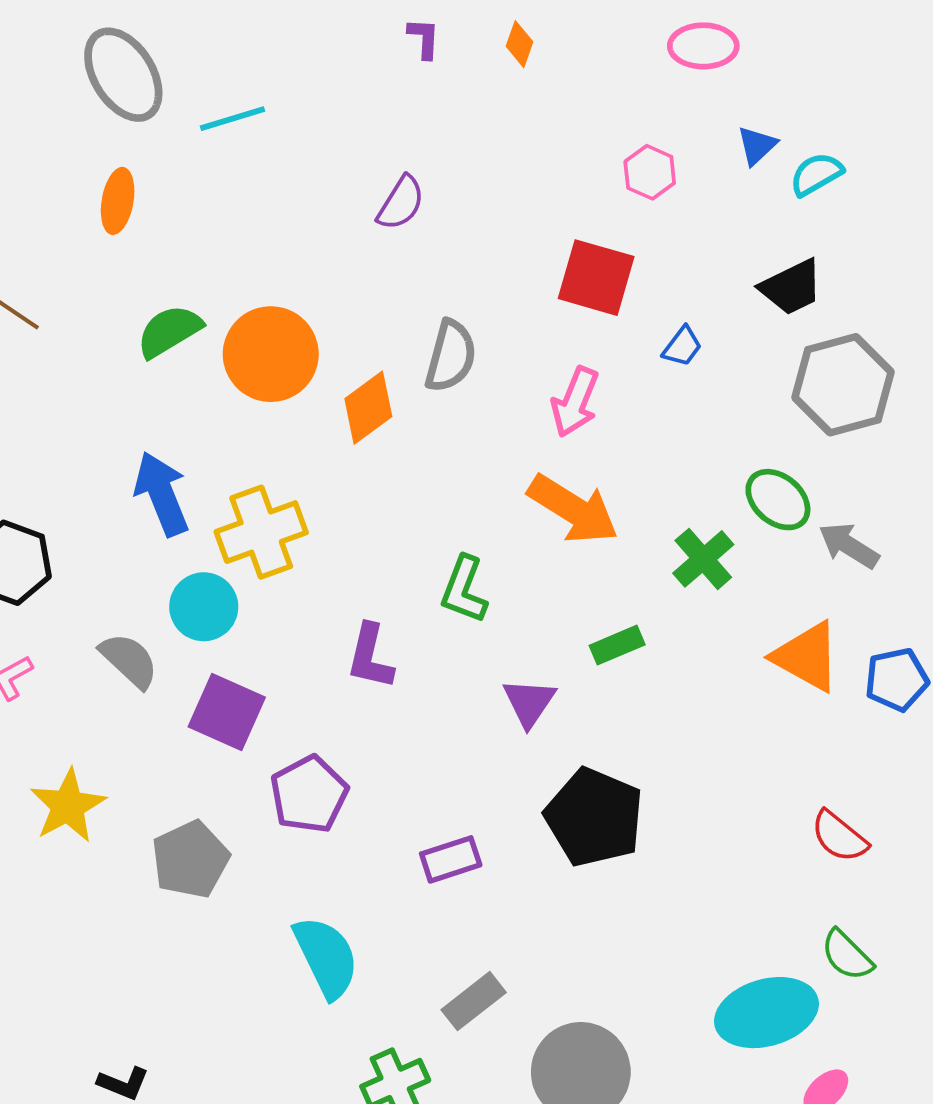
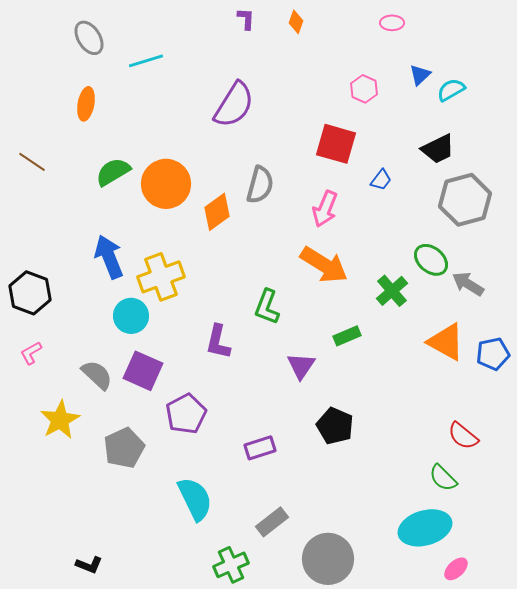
pink ellipse: (703, 46) -> (392, 23), size x0.7
gray ellipse: (123, 75) -> (89, 38), size x0.7
purple semicircle: (401, 203) -> (234, 105), size x1.6
gray semicircle: (129, 660) -> (97, 375), moved
black pentagon: (594, 817) -> (335, 426), size x0.7
green semicircle: (847, 955) -> (443, 478), moved

